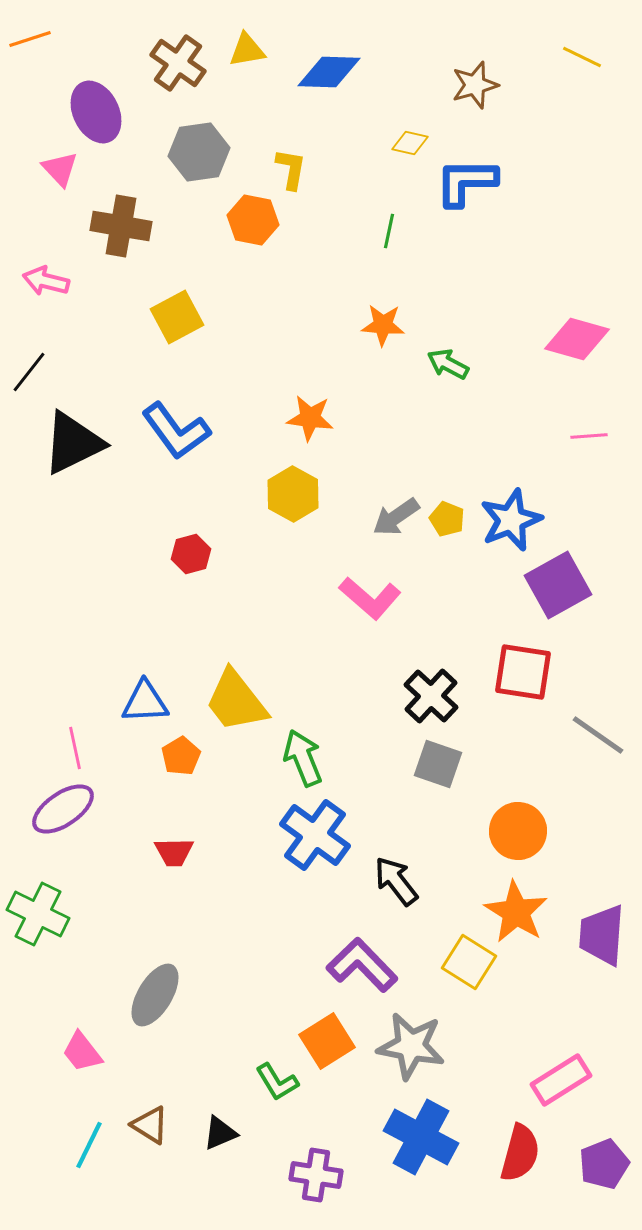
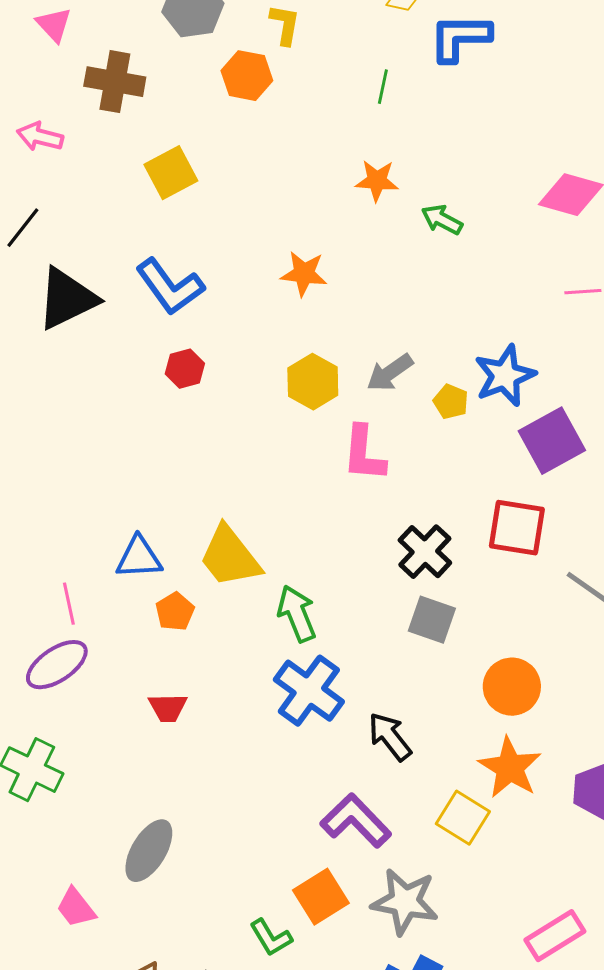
yellow hexagon: (293, 494) -> (313, 382), moved
yellow pentagon: (447, 519) -> (451, 402), moved
red hexagon: (191, 554) -> (185, 369), moved
pink L-shape: (370, 598) -> (364, 454), turned 54

